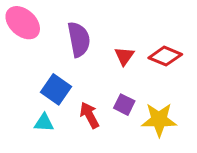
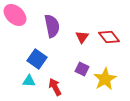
red diamond: (165, 56) -> (109, 37), turned 30
red arrow: (89, 115) -> (55, 87), moved
yellow star: (159, 120) -> (105, 79), turned -30

